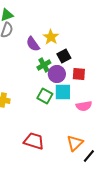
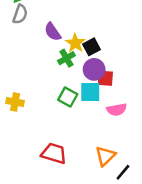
yellow star: (51, 37) -> (75, 43), moved
purple circle: (57, 74) -> (94, 69), moved
red square: (79, 74) -> (105, 78), moved

